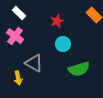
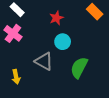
gray triangle: (34, 63) -> (44, 61), moved
green semicircle: (79, 69) -> (79, 68), turned 135

